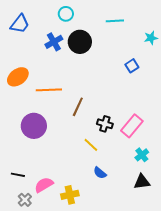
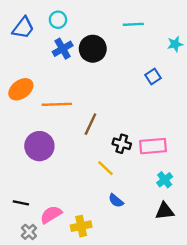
cyan circle: (66, 14) -> (58, 20), moved
pink rectangle: (132, 126) -> (153, 146), turned 45

